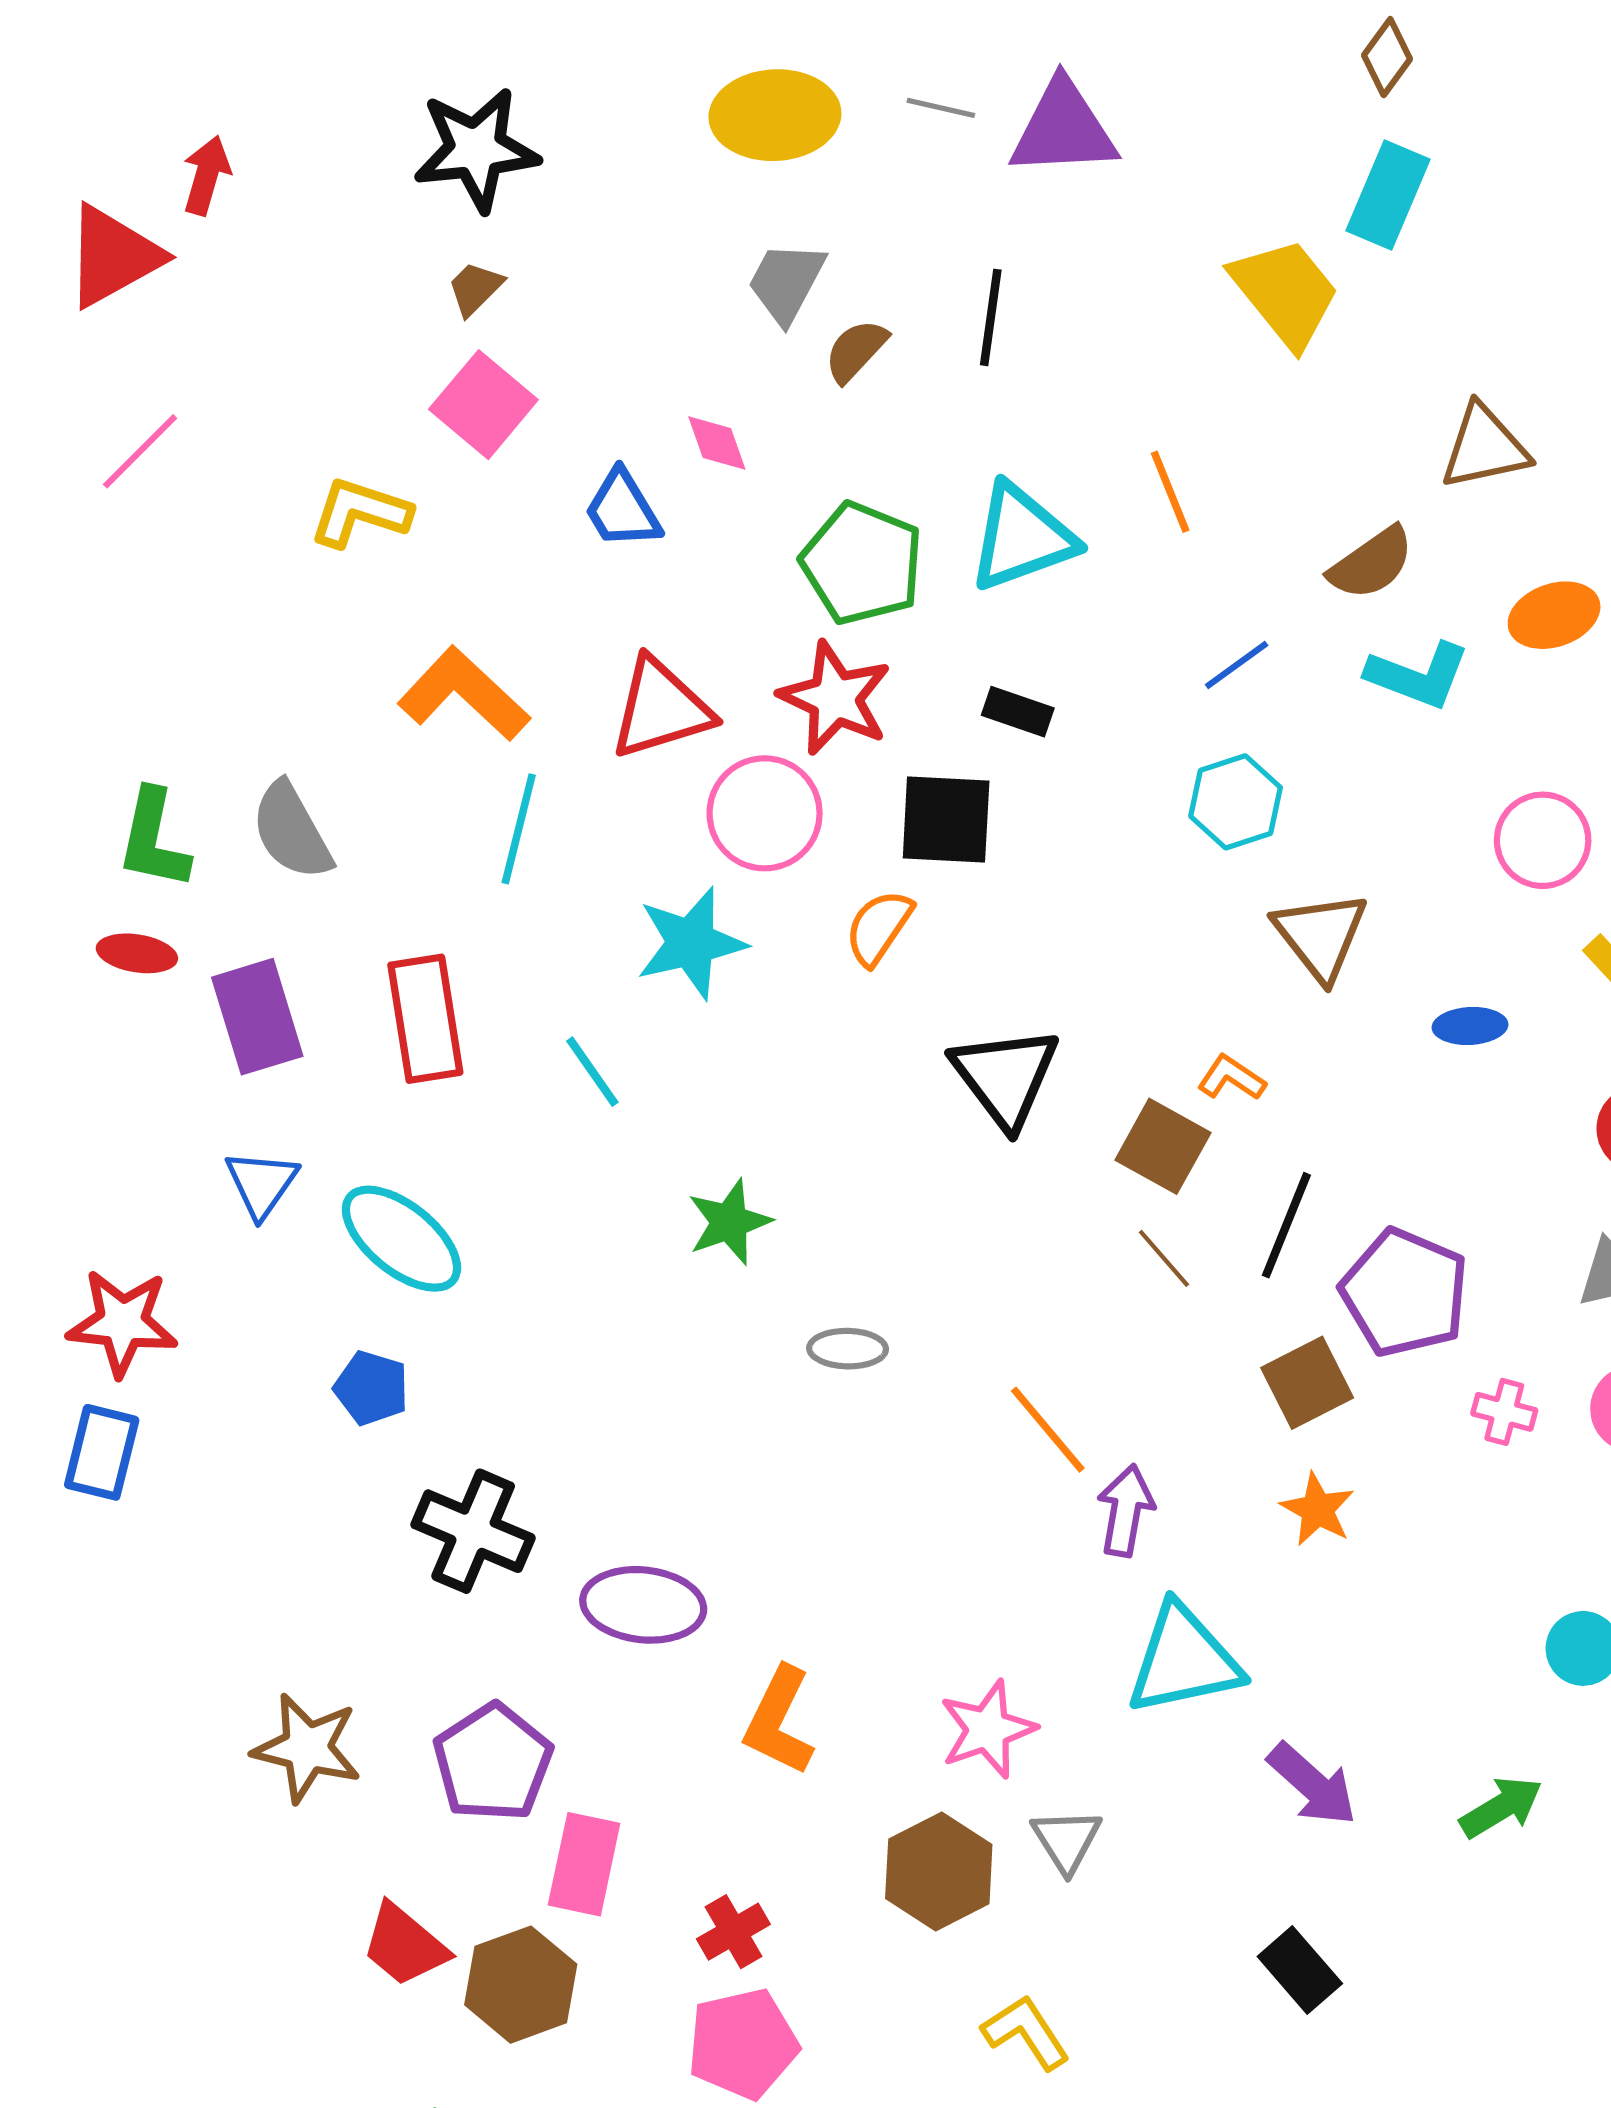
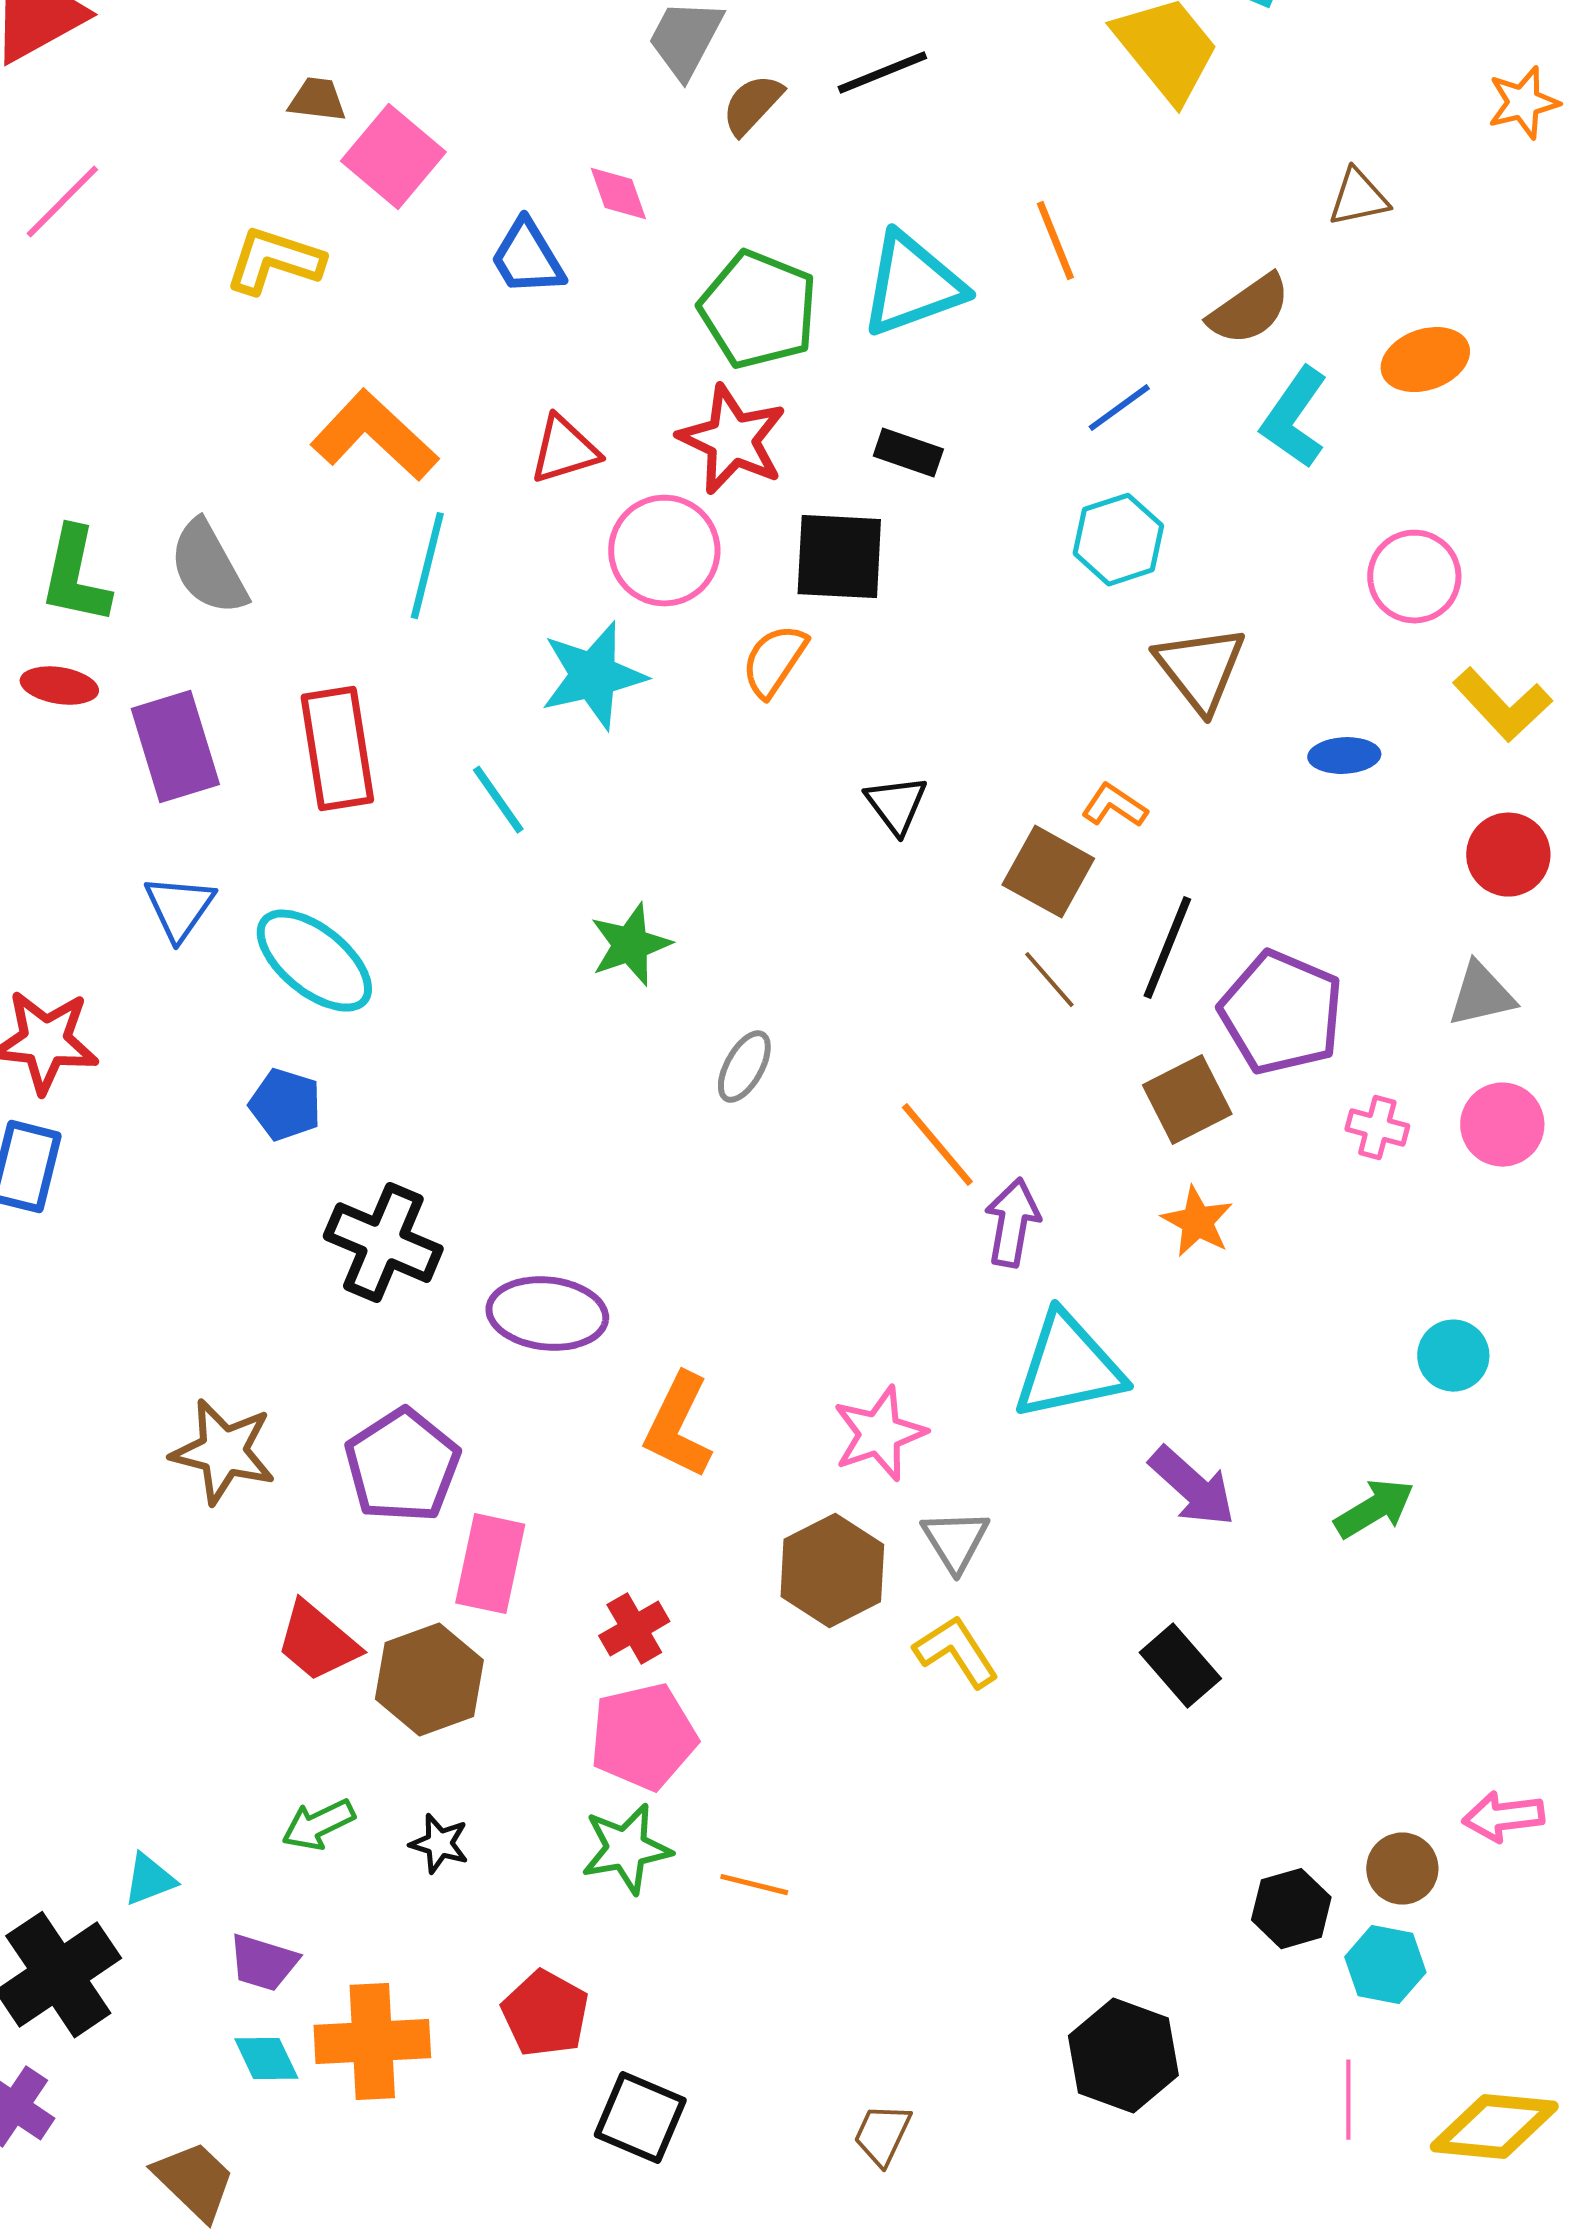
brown trapezoid: (475, 288) -> (317, 100), moved, turned 52
black line: (991, 317) -> (882, 73), turned 60
brown triangle: (1485, 447) -> (1358, 198), size x0.7
cyan L-shape: (1418, 675) -> (1294, 418), turned 104
red triangle: (661, 709) -> (564, 450), size x0.7
black triangle: (1005, 1077) -> (896, 805), size x0.6
gray ellipse: (848, 1349) -> (744, 1067), turned -62
yellow L-shape: (1026, 2032) -> (956, 1652), moved

